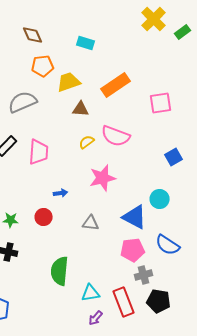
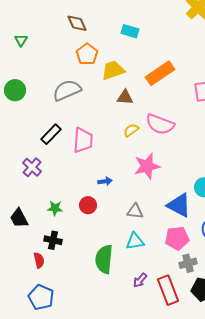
orange pentagon: (43, 66) -> (87, 54), turned -30
cyan triangle: (91, 293) -> (135, 241), moved
purple arrow: (96, 318) -> (140, 280), moved

